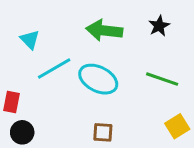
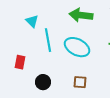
cyan line: (54, 68) -> (48, 40), turned -70
black circle: (22, 132) -> (43, 82), moved

